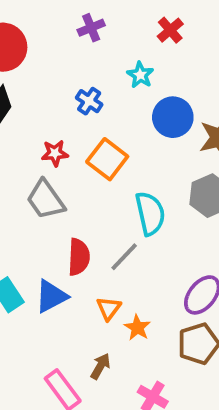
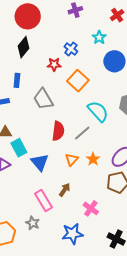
red star: (55, 153) -> (54, 64), moved
cyan semicircle: (150, 214) -> (98, 111), turned -35
blue triangle: (51, 296) -> (40, 162), moved, turned -48
orange star: (137, 328) -> (93, 159), moved

